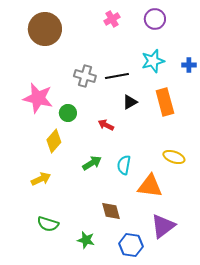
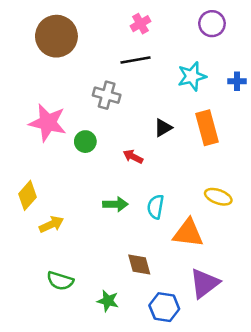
purple circle: (155, 19) -> (212, 24), moved
black line: (117, 76) -> (135, 60), moved
yellow diamond: (54, 141) -> (28, 195), moved
green arrow: (92, 163) -> (115, 204), turned 30

